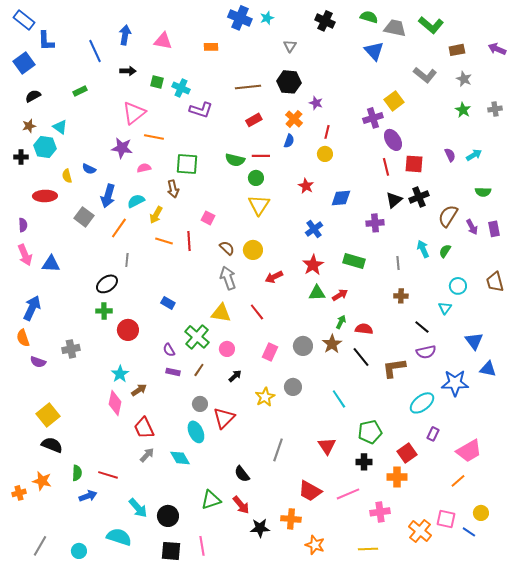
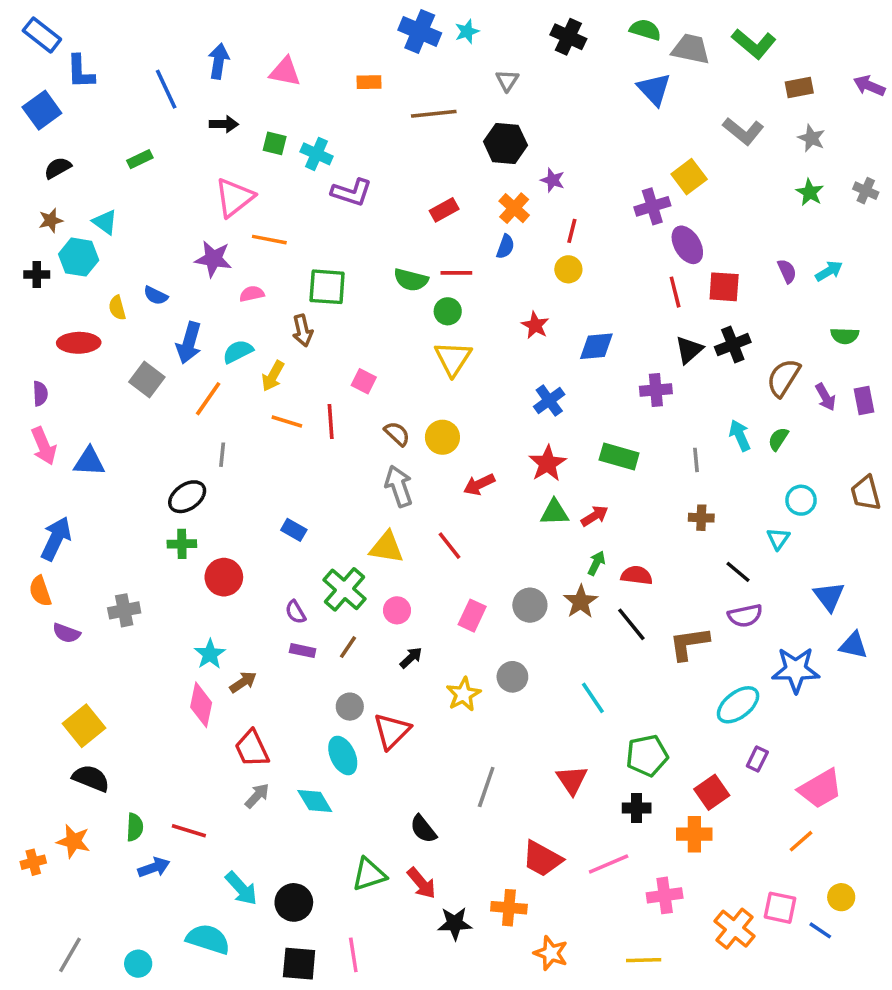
brown line: (248, 87) -> (434, 114), moved
gray cross: (495, 109) -> (866, 191), turned 32

